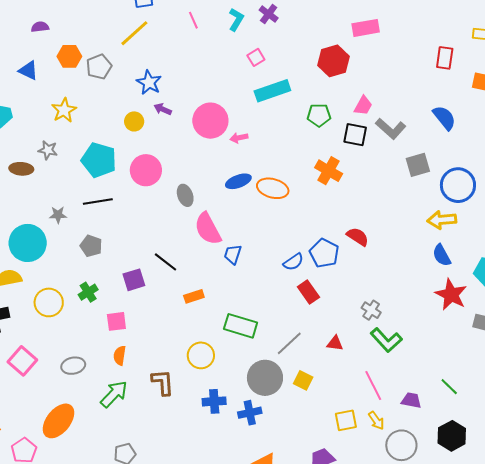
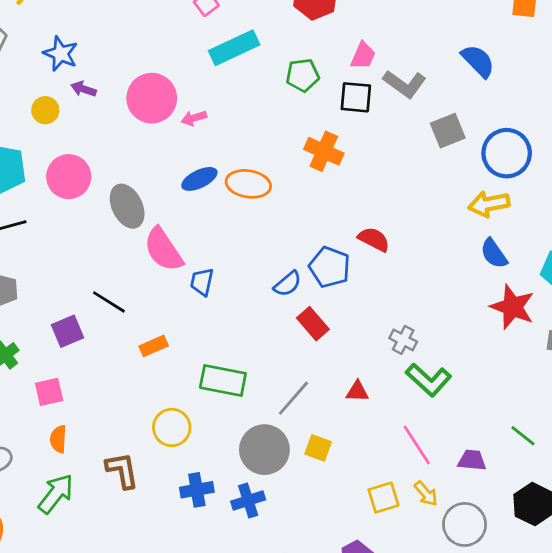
gray ellipse: (185, 195) -> (127, 206), size x1.4

